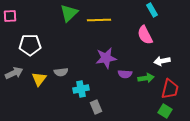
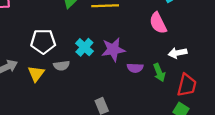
white pentagon: (30, 45) -> (43, 41), moved
green arrow: (146, 78) -> (159, 72), turned 77
cyan cross: (81, 89) -> (84, 47), moved, turned -35

